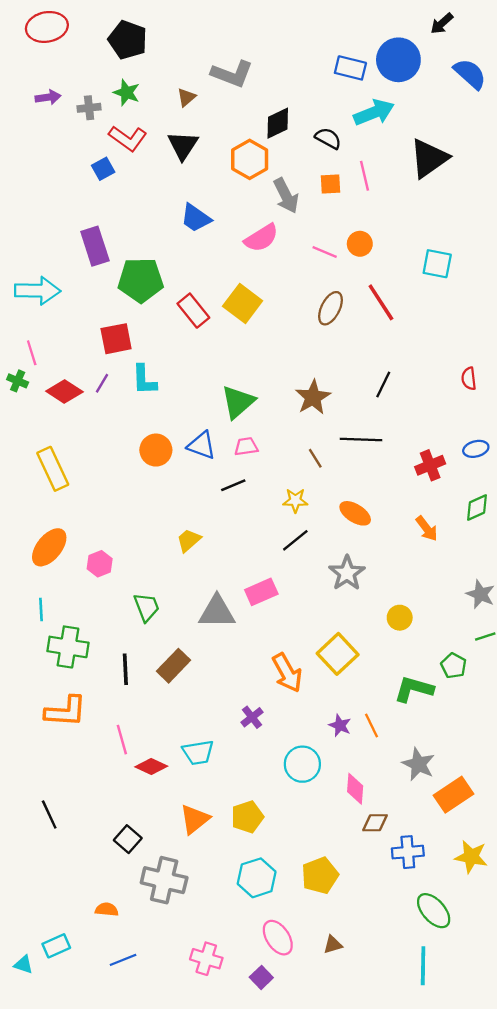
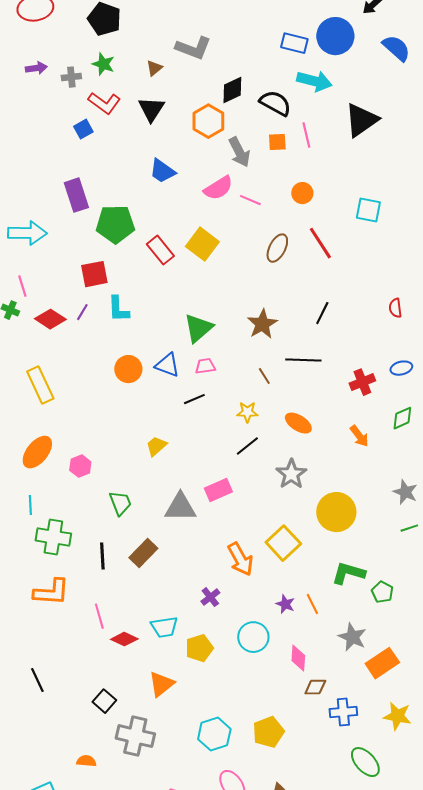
cyan arrow: (374, 113) -> (314, 81), turned 36
black semicircle: (328, 138) -> (275, 103), size x1.4
pink line: (325, 252) -> (250, 200), moved
yellow circle: (400, 618) -> (336, 512), size x1.8
green pentagon: (454, 666) -> (382, 592), moved
yellow pentagon: (247, 817) -> (199, 648), moved

